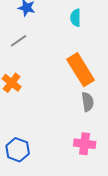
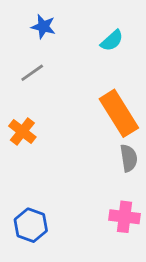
cyan semicircle: (76, 18) -> (112, 41), turned -132

